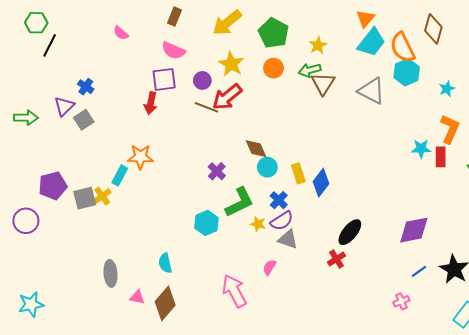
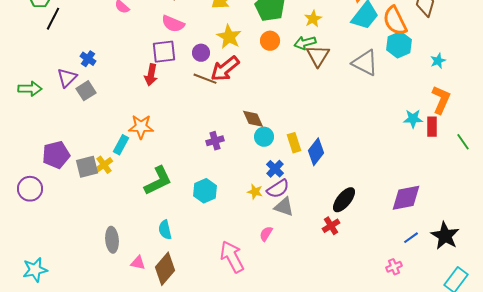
purple cross: (217, 171) -> (215, 141), turned 30
green L-shape: (239, 202) -> (158, 181), moved

